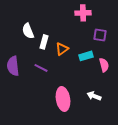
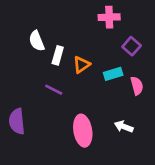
purple square: (100, 35) -> (132, 46), turned 32
purple semicircle: (13, 66) -> (17, 121), moved

